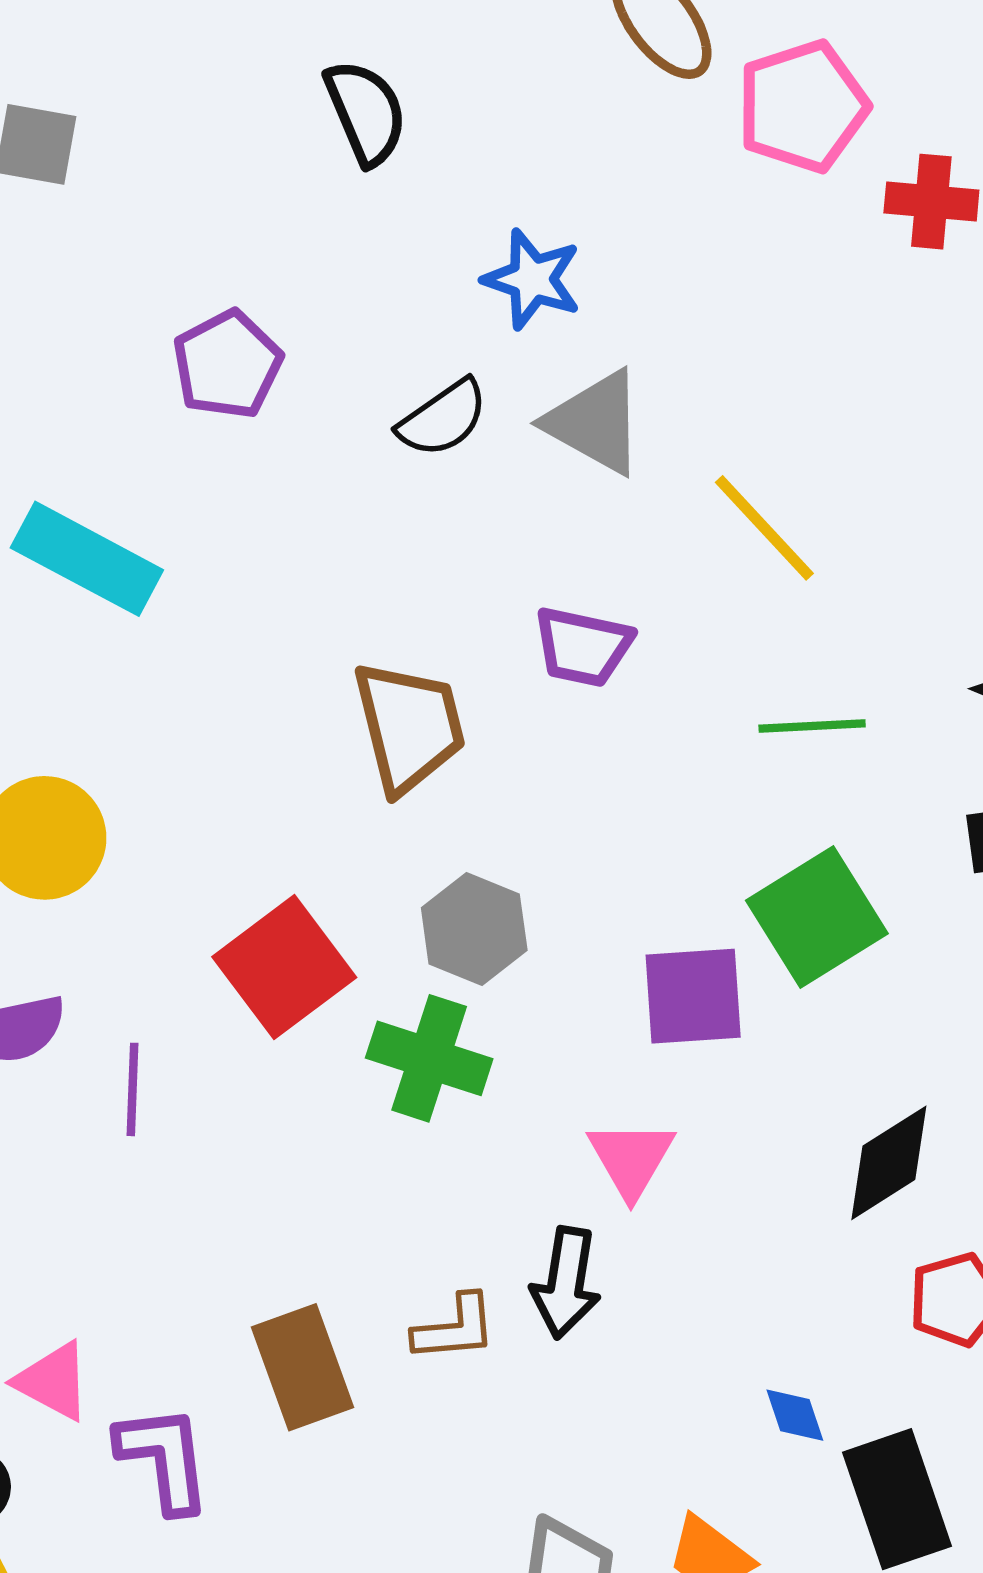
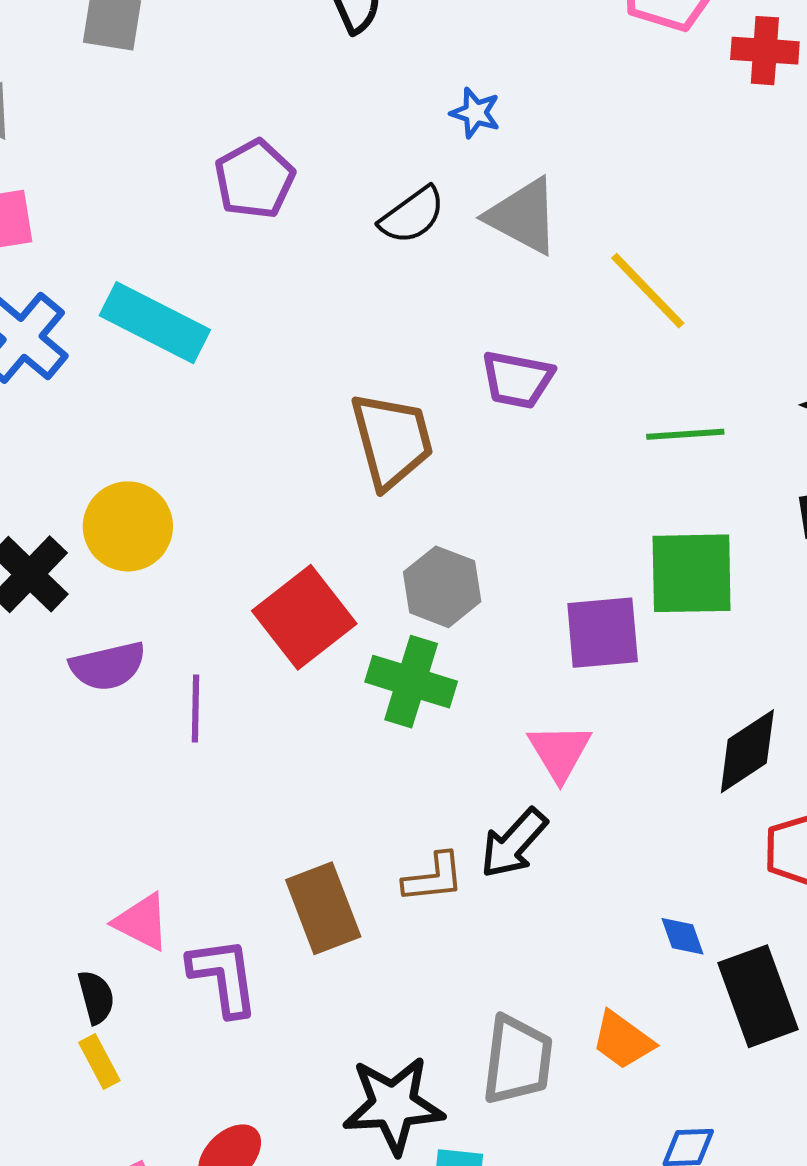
blue star: (532, 279) -> (475, 113), size x0.7
green square: (817, 917) -> (692, 573), turned 32
black arrow: (566, 1283) -> (514, 843), turned 34

